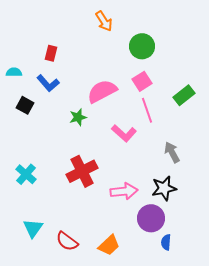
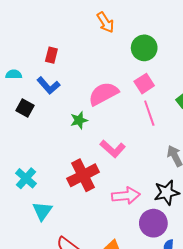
pink L-shape: (124, 133) -> (113, 149), moved
cyan triangle: (33, 228) -> (42, 211), moved

